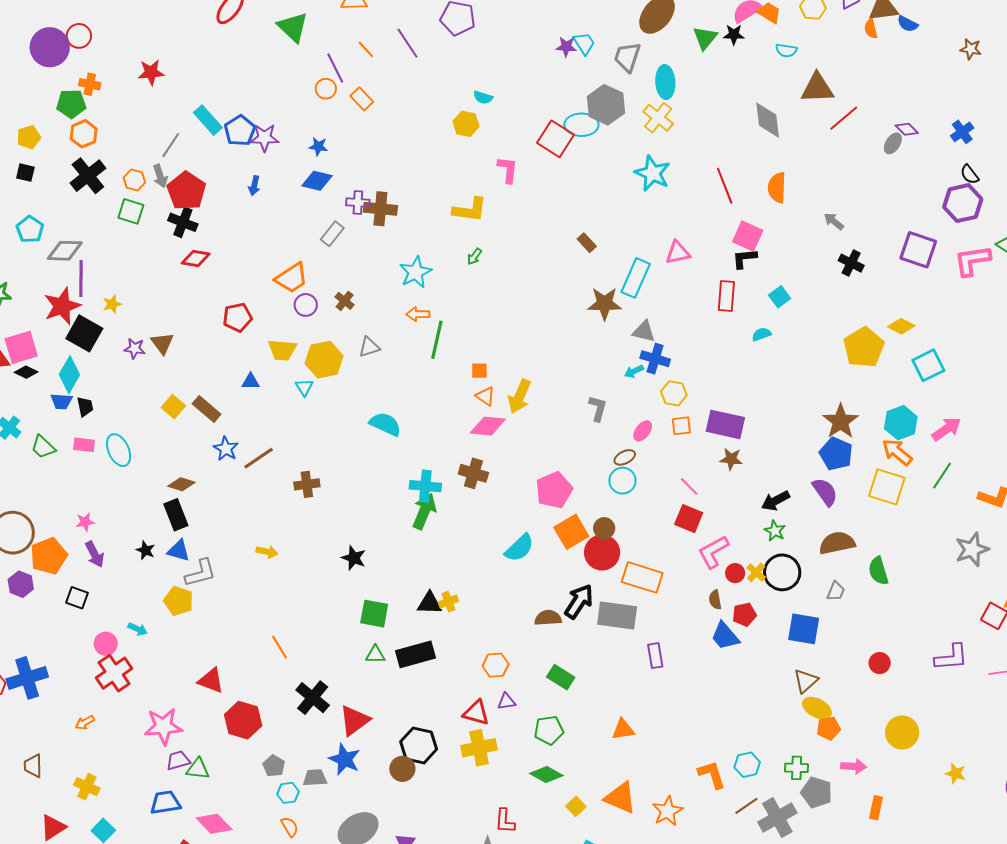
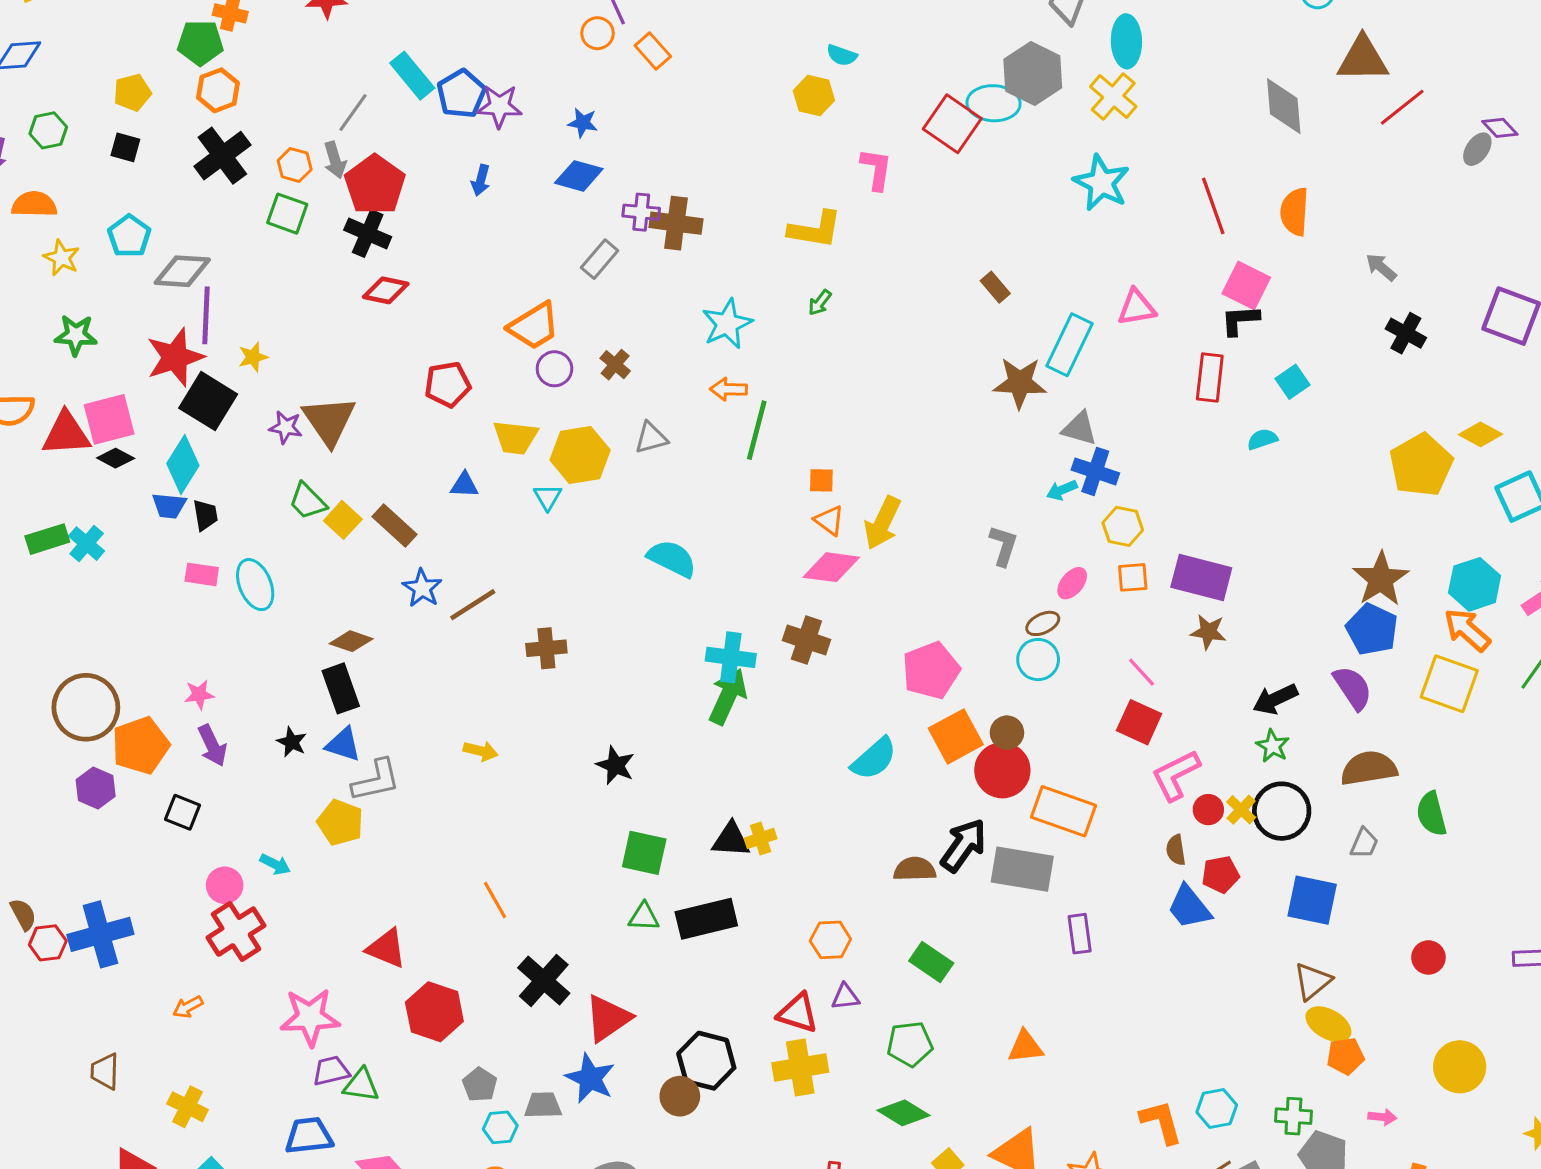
brown triangle: (162, 343) -> (329, 421), size x1.5
green trapezoid: (43, 447) -> (308, 501), moved
pink arrow: (854, 766) -> (1382, 1117), size x0.7

